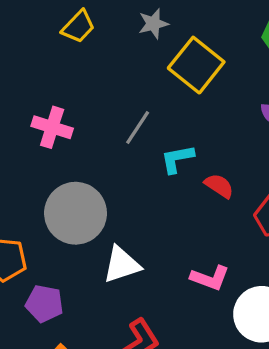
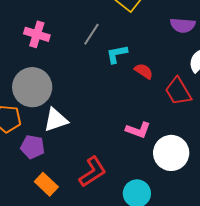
gray circle: (76, 213) -> (32, 87), moved
white triangle: (122, 265) -> (56, 120), moved

